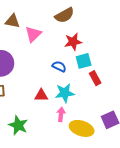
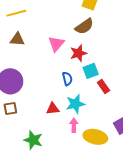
brown semicircle: (64, 15) -> (84, 26), moved
pink triangle: (33, 34) -> (56, 44), moved
blue semicircle: (59, 66) -> (67, 79), turned 56

